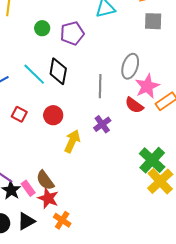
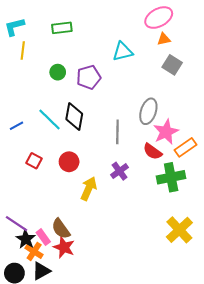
gray square: (153, 21) -> (172, 65), turned 30
green cross: (152, 160) -> (171, 177), moved, turned 36
orange cross: (62, 220) -> (34, 251), moved

